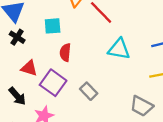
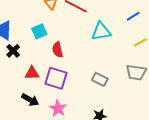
black cross: (17, 37) -> (13, 51), turned 32
gray rectangle: (89, 91) -> (100, 79), moved

